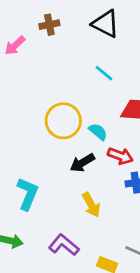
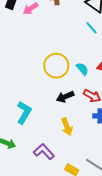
cyan line: (104, 73) -> (91, 28), moved
cyan semicircle: (98, 132) -> (82, 69), moved

